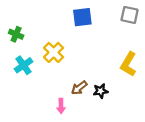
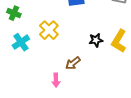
black star: (101, 91) -> (96, 40), moved

